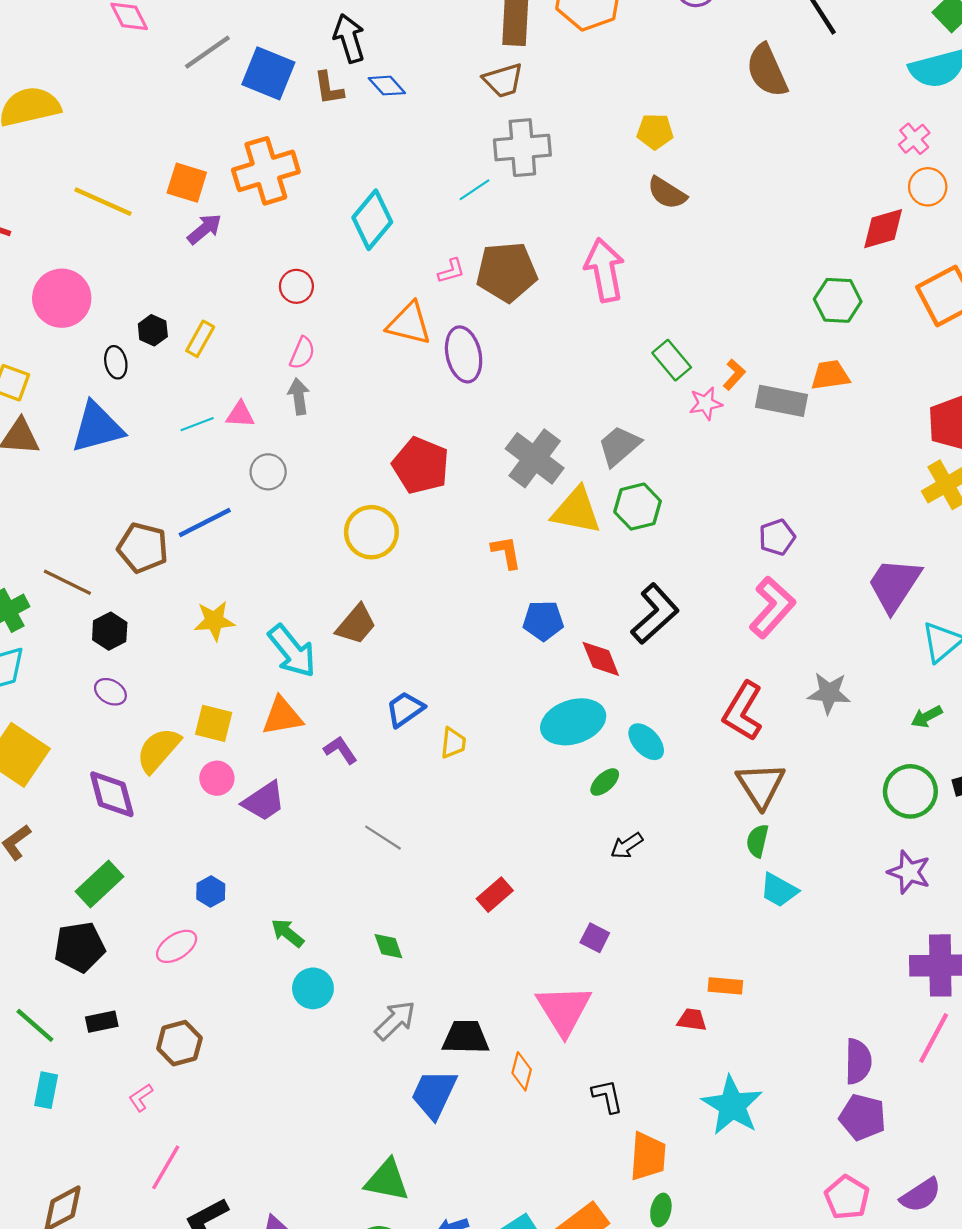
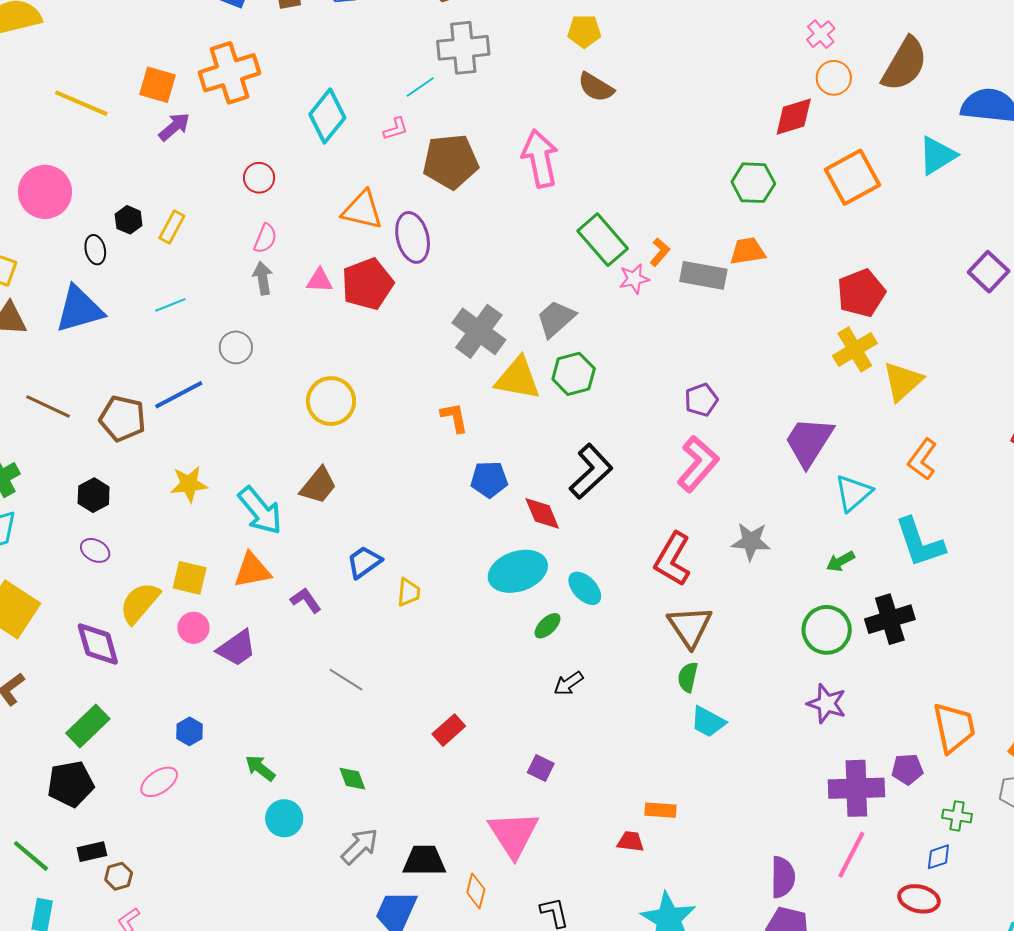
pink L-shape: (451, 271) -> (396, 129), moved
green rectangle: (672, 360) -> (603, 240), size x1.4
pink triangle: (240, 415) -> (320, 280), moved
red pentagon: (421, 466) -> (367, 284), moved, turned 30
brown line: (67, 582) -> (48, 406), moved
brown hexagon: (179, 1043) -> (119, 876), moved, size x0.7

